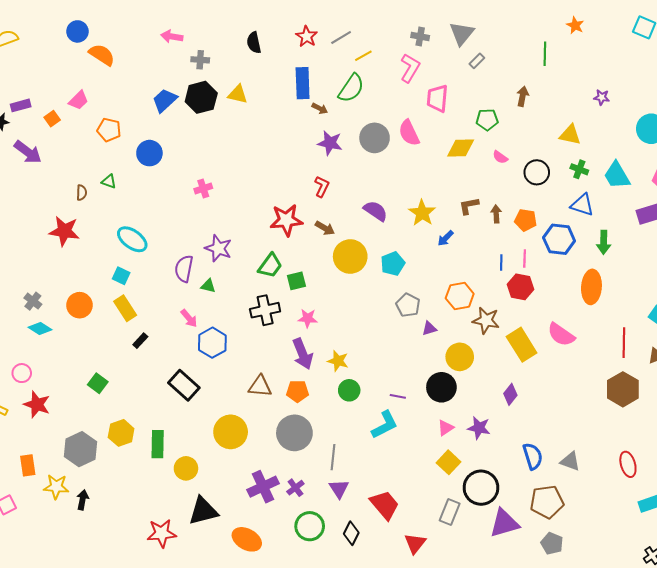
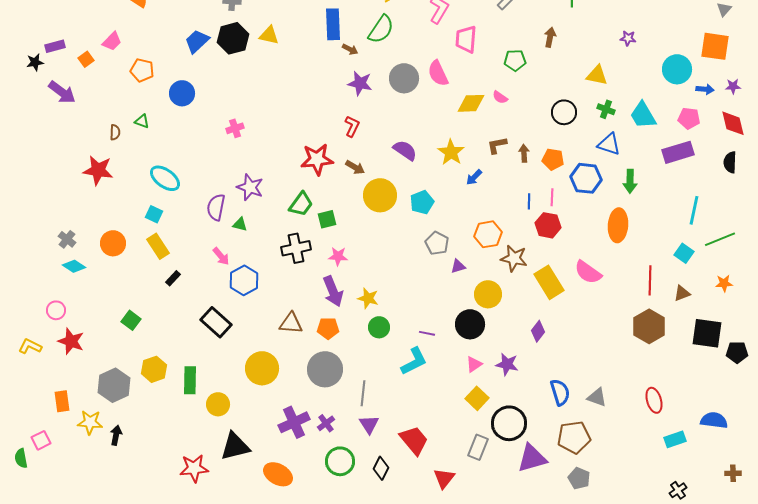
yellow diamond: (461, 148) -> (471, 103), moved
pink semicircle: (500, 157) -> (500, 97), moved

